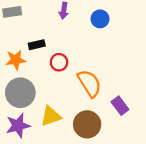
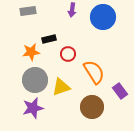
blue circle: (100, 19) -> (103, 17), size x1.6
yellow triangle: (51, 116) -> (61, 87), moved

